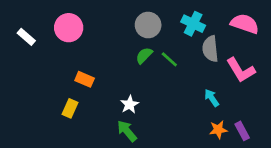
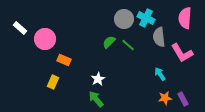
pink semicircle: (245, 24) -> (185, 18), turned -105
gray circle: (148, 25) -> (124, 19), moved
pink circle: (69, 28) -> (45, 39), moved

